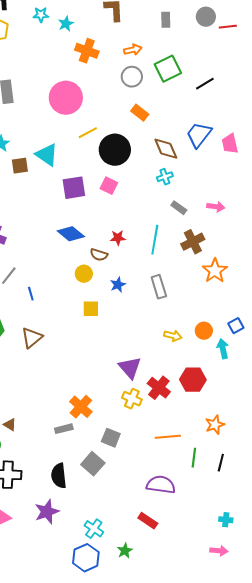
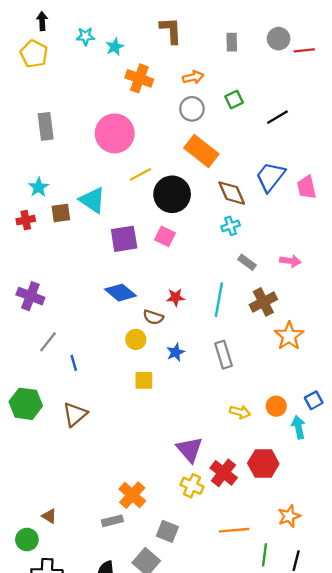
green square: (168, 69) -> (234, 99), size x0.6
orange rectangle: (140, 113) -> (201, 151), size x1.6

